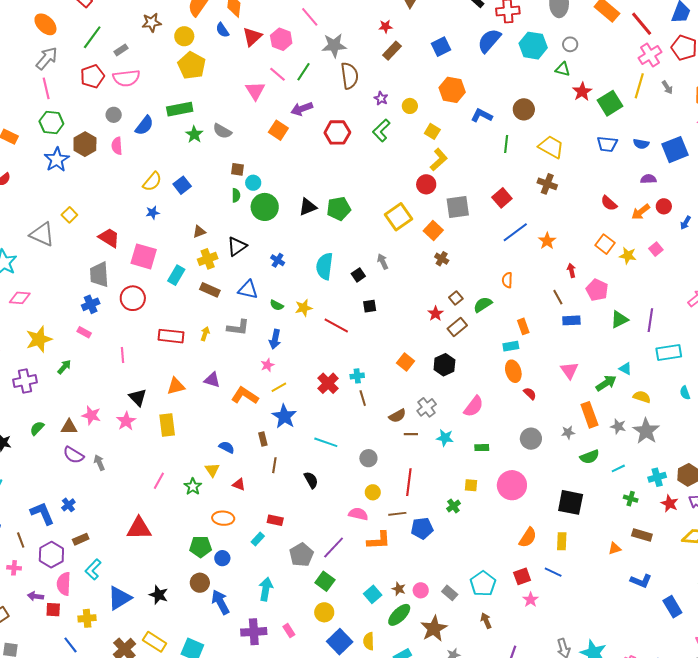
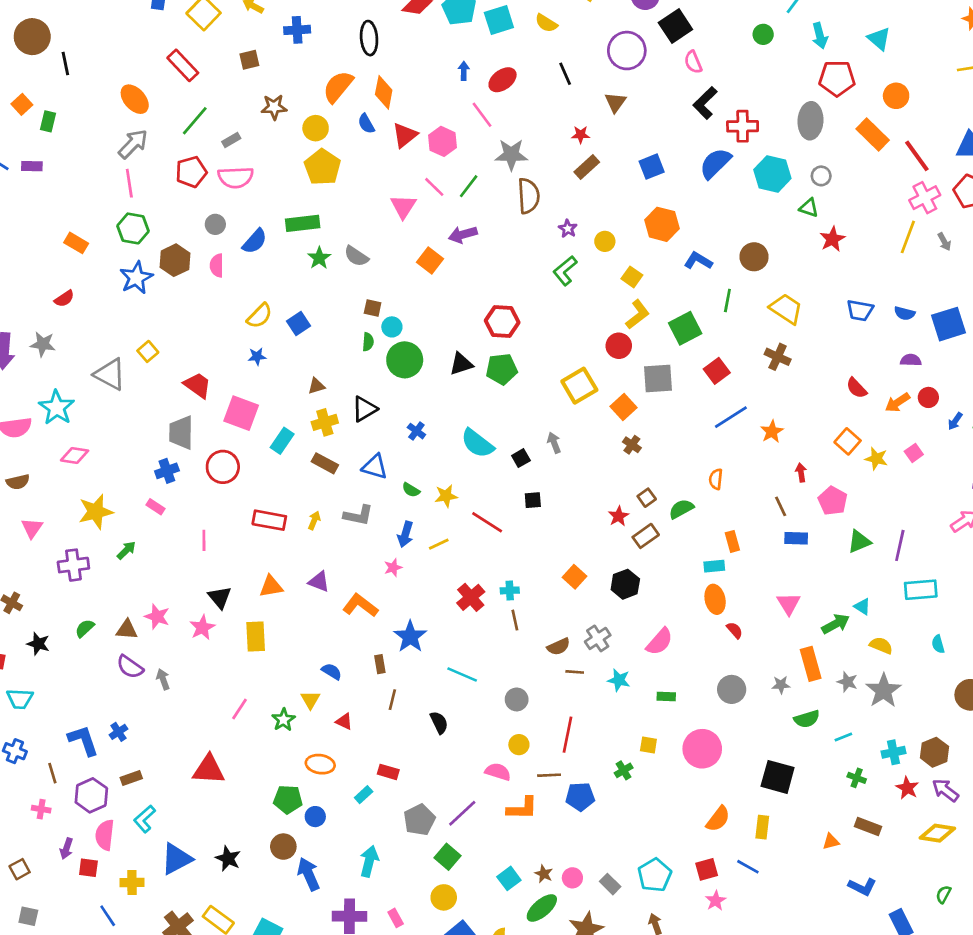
green square: (610, 103) -> (685, 328), moved
red hexagon: (337, 132) -> (502, 322), moved
cyan semicircle: (324, 266) -> (477, 443), turned -64
yellow line: (279, 387) -> (439, 544), moved
purple arrow: (36, 596) -> (66, 849), turned -84

